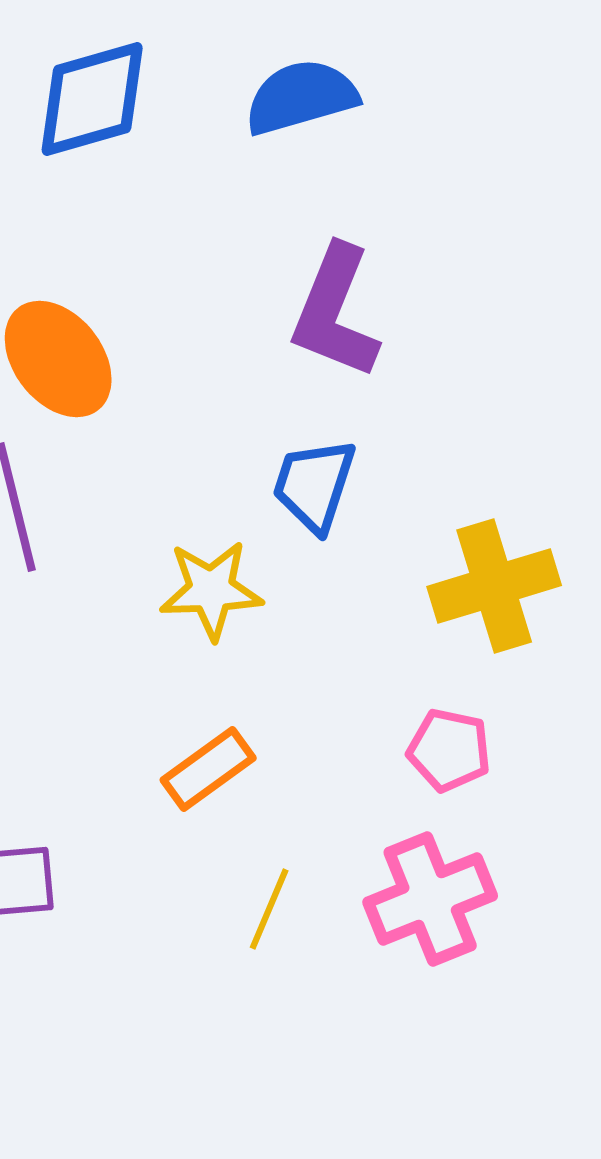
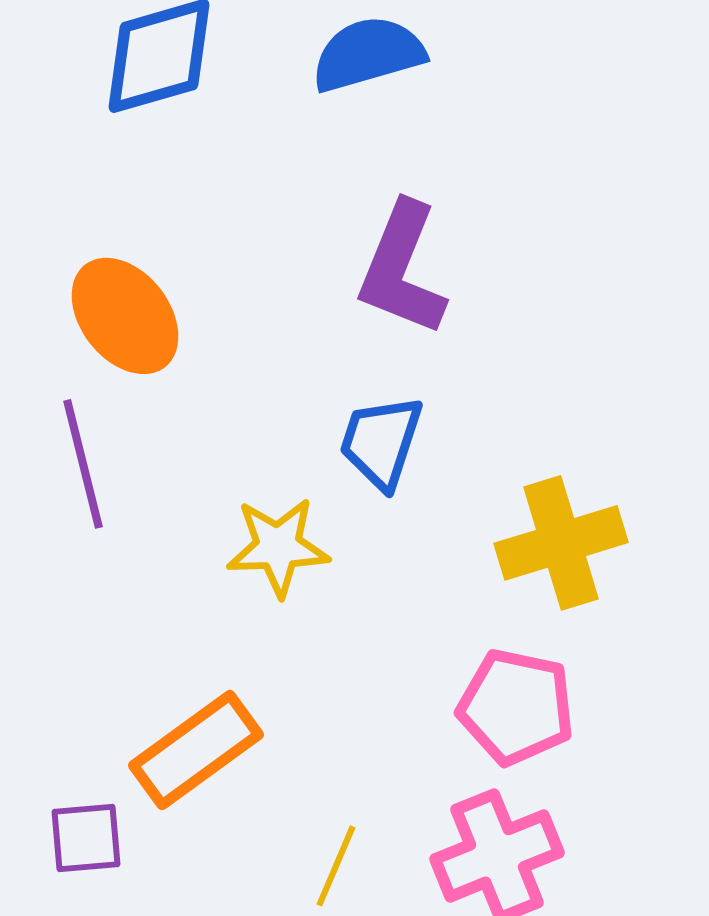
pink pentagon: (449, 750) -> (516, 707), size x1.4
orange rectangle: (208, 769) -> (196, 750), moved, size x1.4

